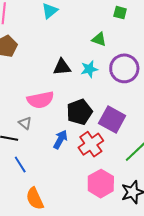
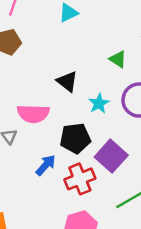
black triangle: (62, 67) -> (67, 82), turned 30
cyan star: (89, 69) -> (99, 103), moved, turned -30

